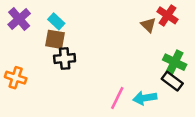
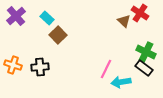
brown square: (55, 39) -> (58, 35), moved, turned 36
black cross: (65, 58) -> (40, 67), moved
pink line: (117, 98) -> (106, 69), moved

